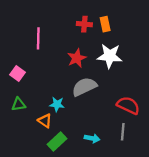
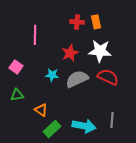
cyan star: (57, 104) -> (52, 75), moved
red semicircle: (128, 105) -> (108, 77), moved
cyan arrow: (92, 138) -> (84, 126), size x1.6

